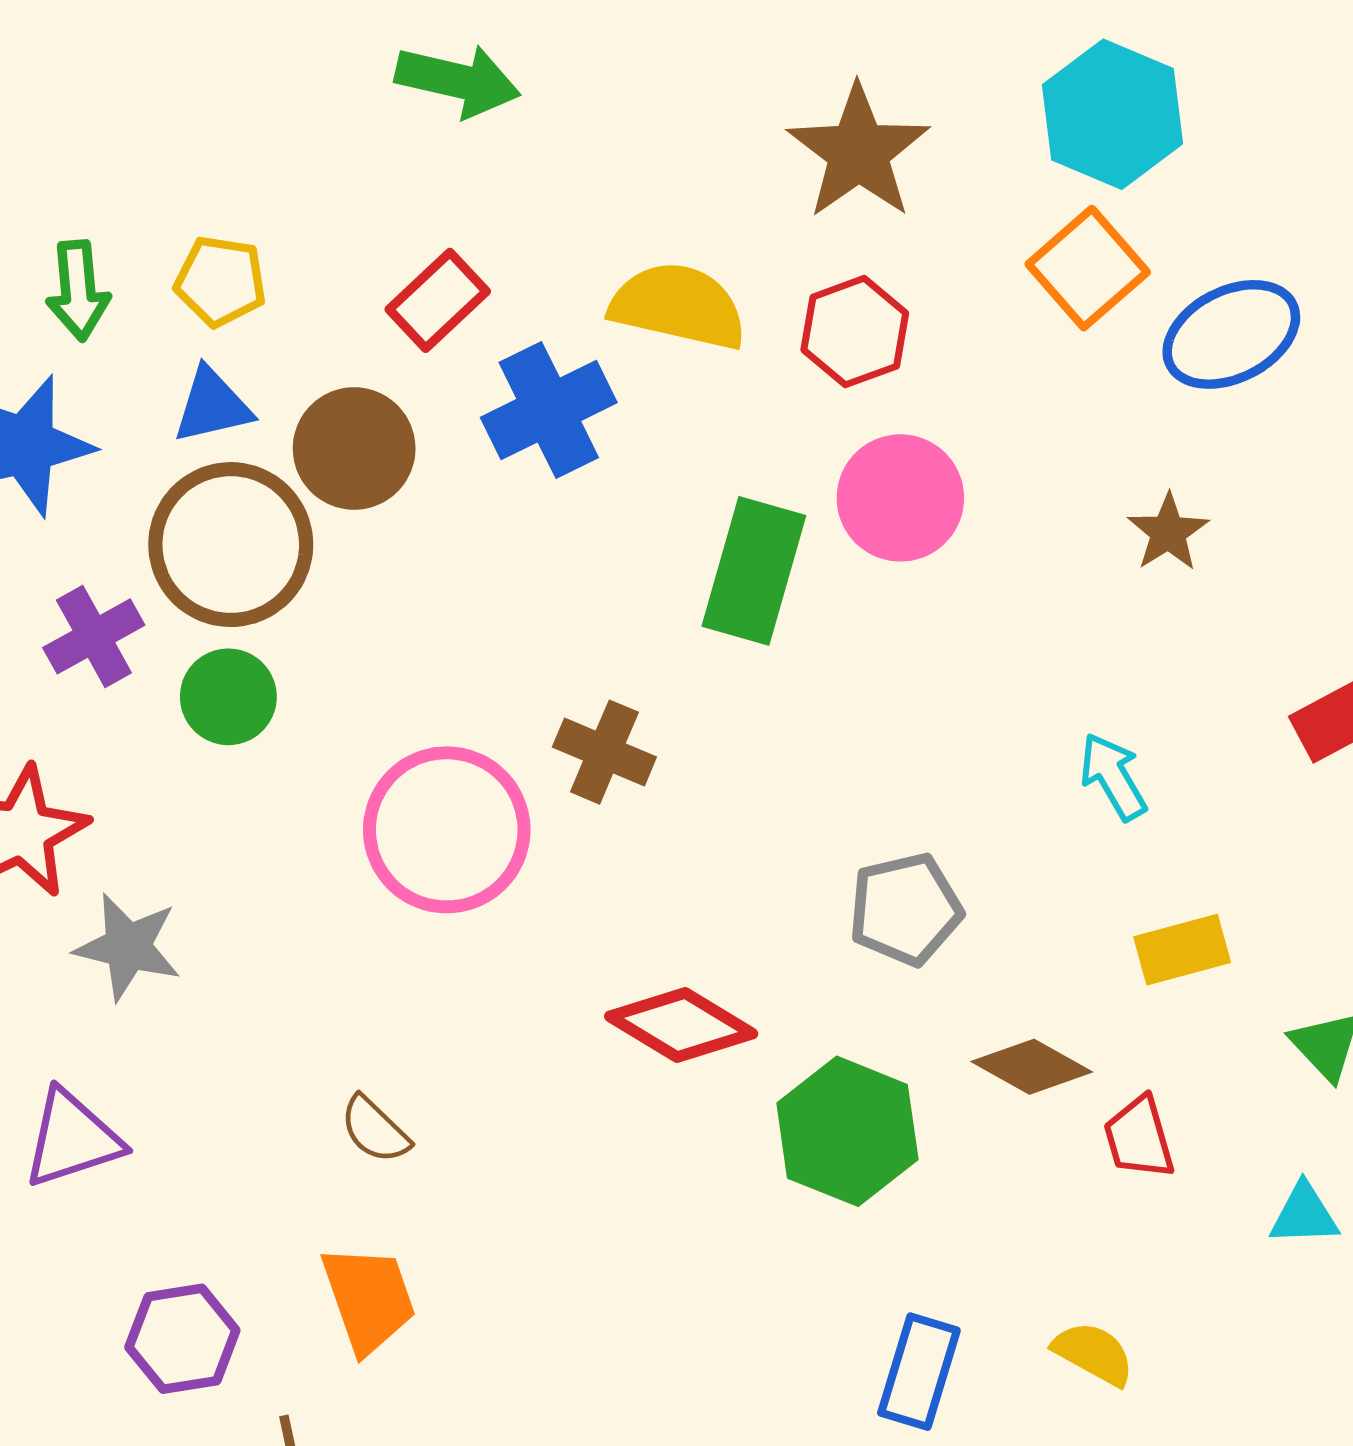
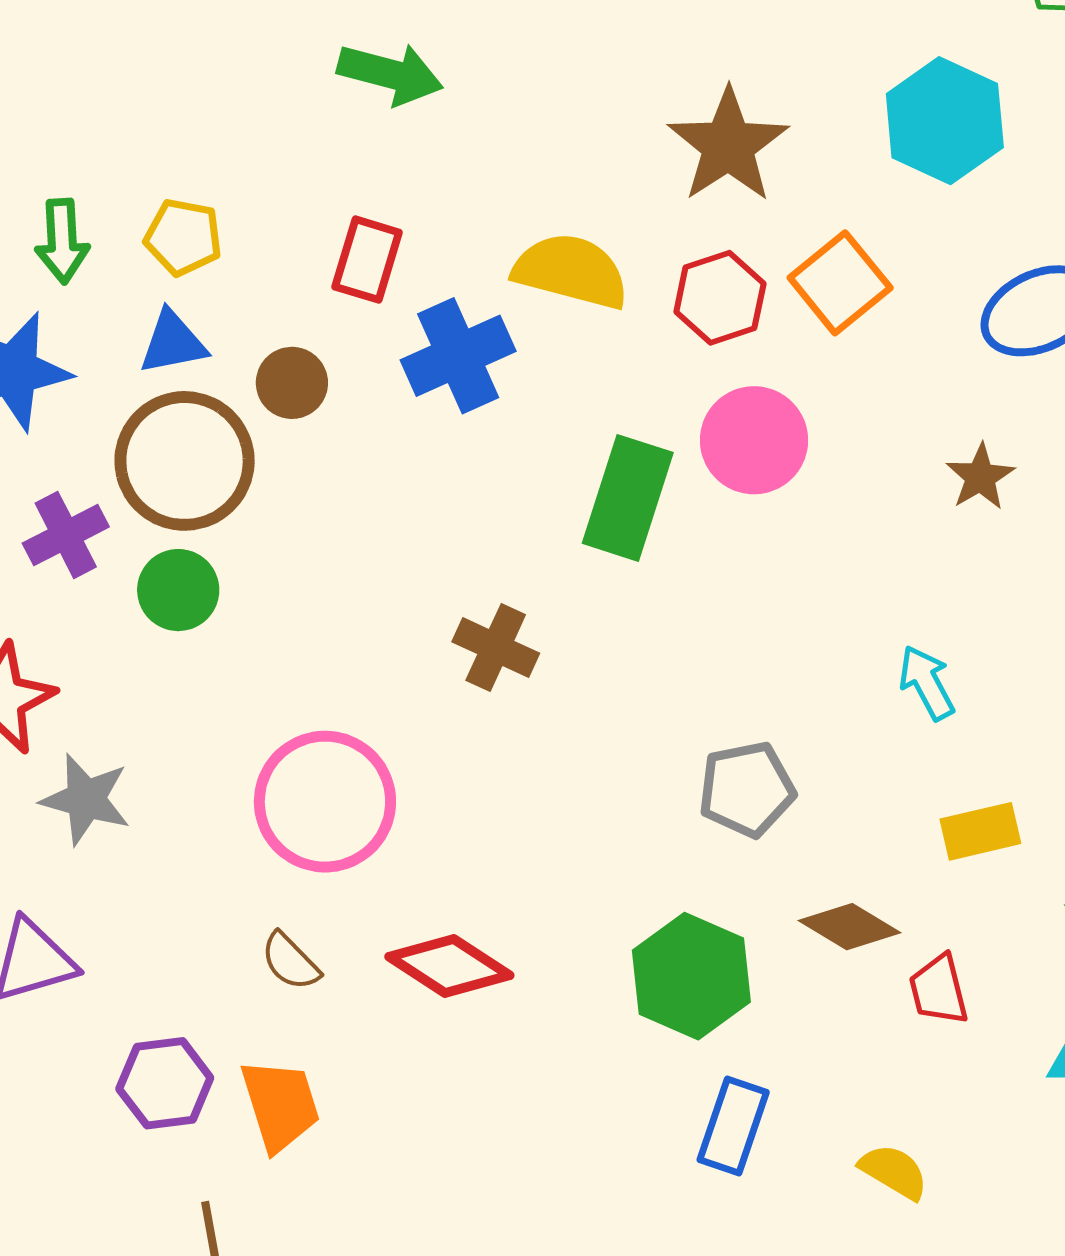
orange square: (1088, 268) -> (840, 283), moved
red rectangle: (438, 300) -> (367, 260), turned -32
brown circle: (354, 448) -> (292, 383), size x0.7
pink circle: (447, 830) -> (325, 802), moved
red diamond: (681, 1025) -> (449, 966), moved
purple hexagon: (182, 1339) -> (165, 1083), moved
blue rectangle: (919, 1372) -> (733, 1126), moved

